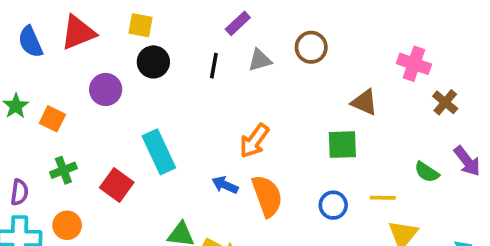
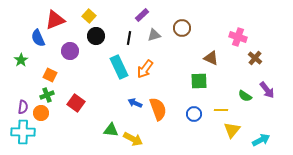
yellow square: (141, 25) -> (89, 16), turned 32
blue semicircle: (30, 42) -> (38, 38), moved
orange square: (52, 119) -> (50, 75), moved
orange arrow: (254, 141) -> (145, 69), moved
cyan rectangle: (159, 152) -> (119, 67), moved
orange circle: (67, 225) -> (41, 113), moved

